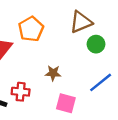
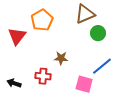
red cross: (21, 92) -> (43, 76), moved
pink square: (66, 103) -> (84, 84), moved

